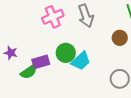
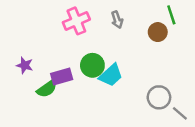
gray arrow: (86, 16) -> (117, 20), size x0.6
brown circle: (120, 38) -> (158, 32), moved

